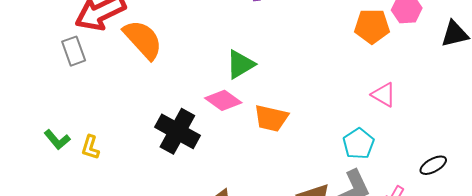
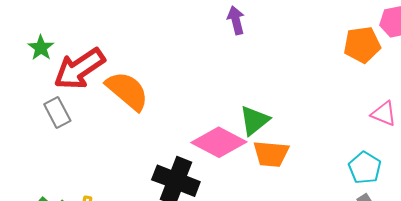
green triangle: (240, 64) -> (254, 120), moved
pink diamond: (223, 100) -> (219, 142), size x1.4

